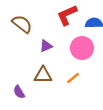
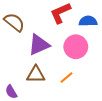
purple triangle: (46, 46) -> (39, 45), size x1.6

